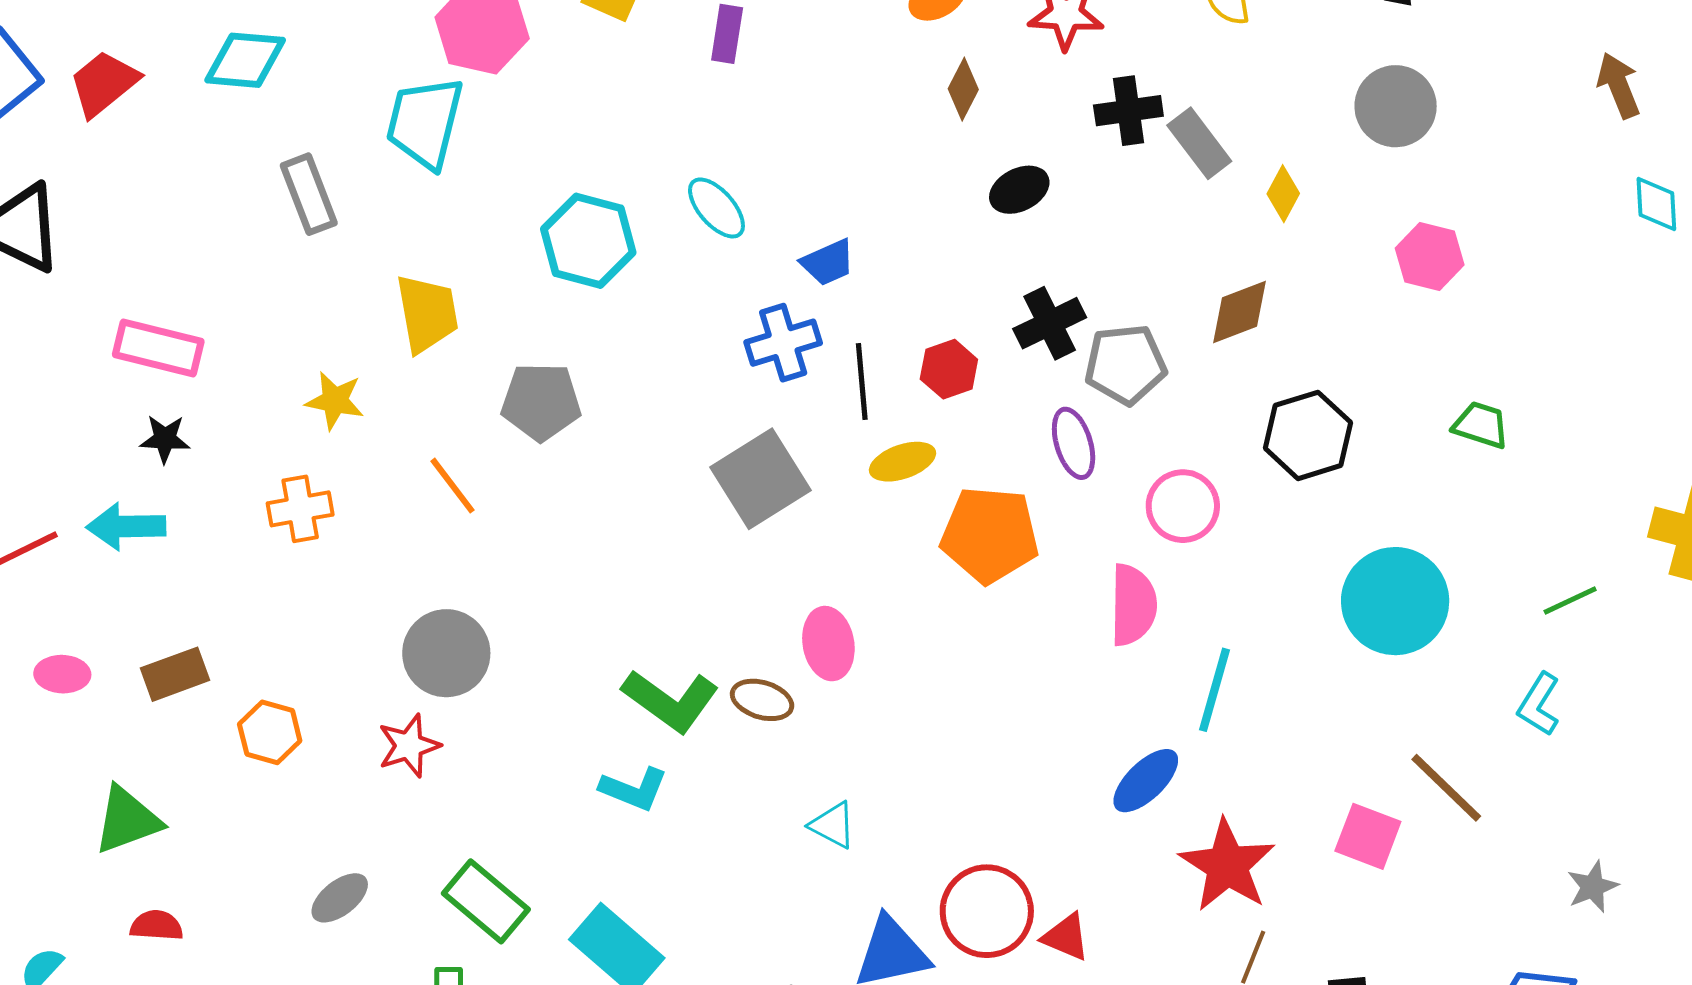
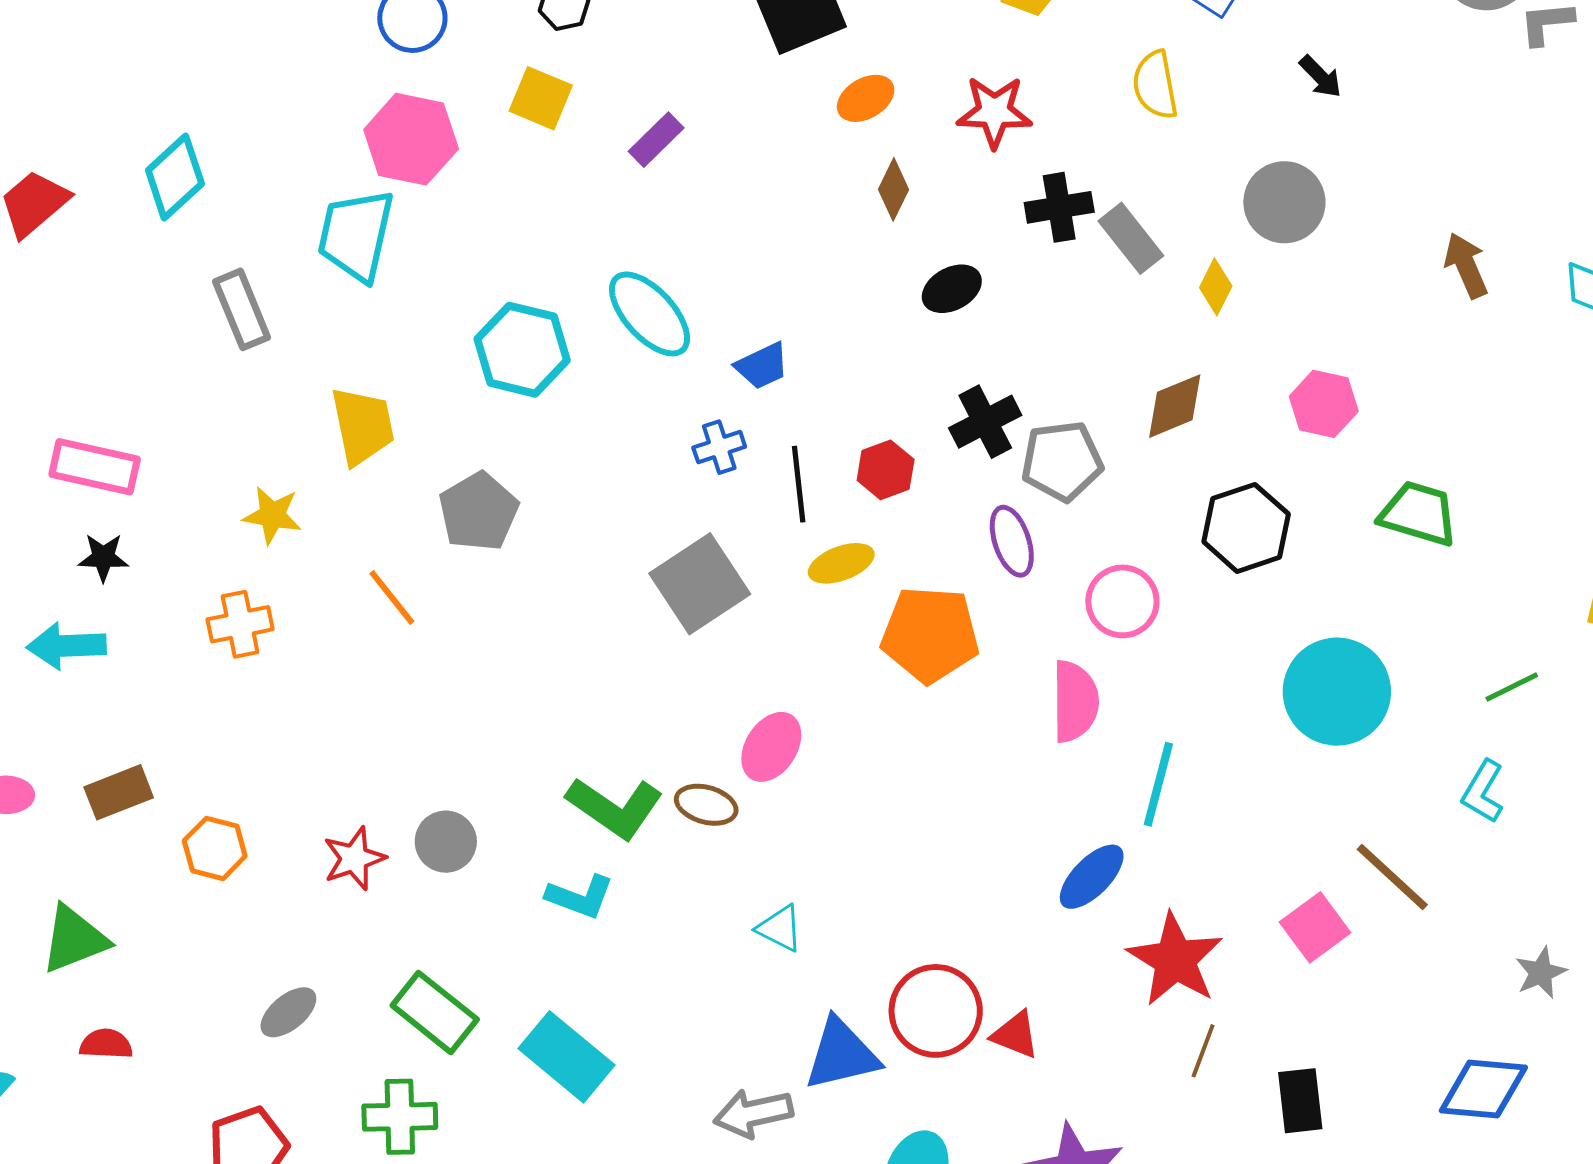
purple rectangle: (727, 34) -> (656, 140), turned 38
cyan diamond: (245, 60) -> (175, 177), turned -46
brown arrow: (1619, 85) -> (1466, 265), moved
gray circle: (1396, 106) -> (1284, 202), moved
cyan ellipse: (716, 208) -> (650, 314), size x1.4
pink hexagon: (1430, 256) -> (1324, 404), moved
blue cross: (783, 343) -> (719, 447), size x0.7
gray pentagon: (541, 402) -> (479, 512), turned -30
green trapezoid: (1481, 425) -> (1419, 514), size x1.4
pink ellipse: (828, 644) -> (771, 747), turned 44
gray circle: (446, 653) -> (446, 842), moved, size x0.7
pink square: (1368, 836) -> (1315, 927), turned 34

